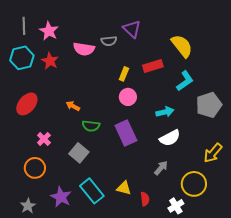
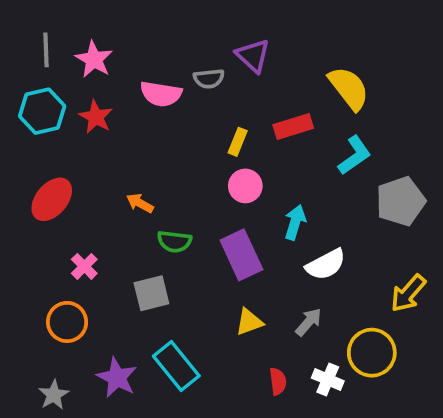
cyan arrow: (165, 112) -> (295, 222), moved, turned -60
gray square: (79, 153) -> (151, 293), turned 36
yellow triangle: (124, 188) -> (249, 322), moved, turned -35
white cross: (176, 206) -> (328, 379), moved, turned -35

